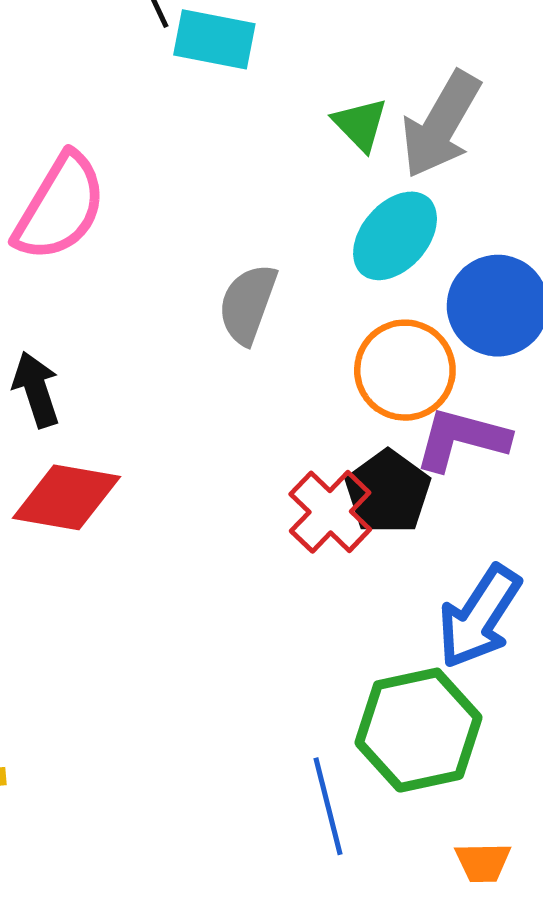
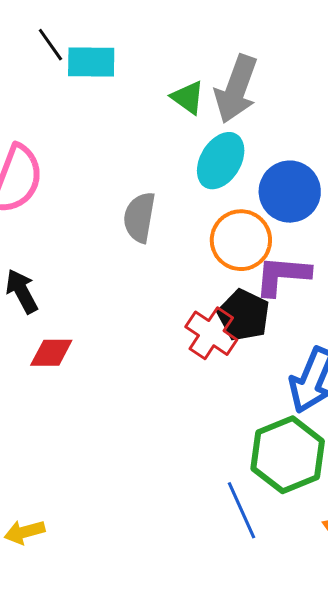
red diamond: (66, 497) -> (51, 353), size x0.7

